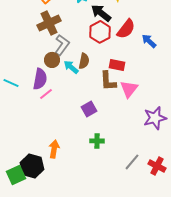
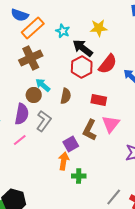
gray L-shape: (62, 45) -> (44, 121), moved
cyan arrow: (71, 67) -> (43, 85), moved
brown L-shape: (108, 81) -> (90, 130), moved, turned 30
pink line: (46, 94) -> (20, 140), moved
orange arrow: (54, 149) -> (64, 161), moved

